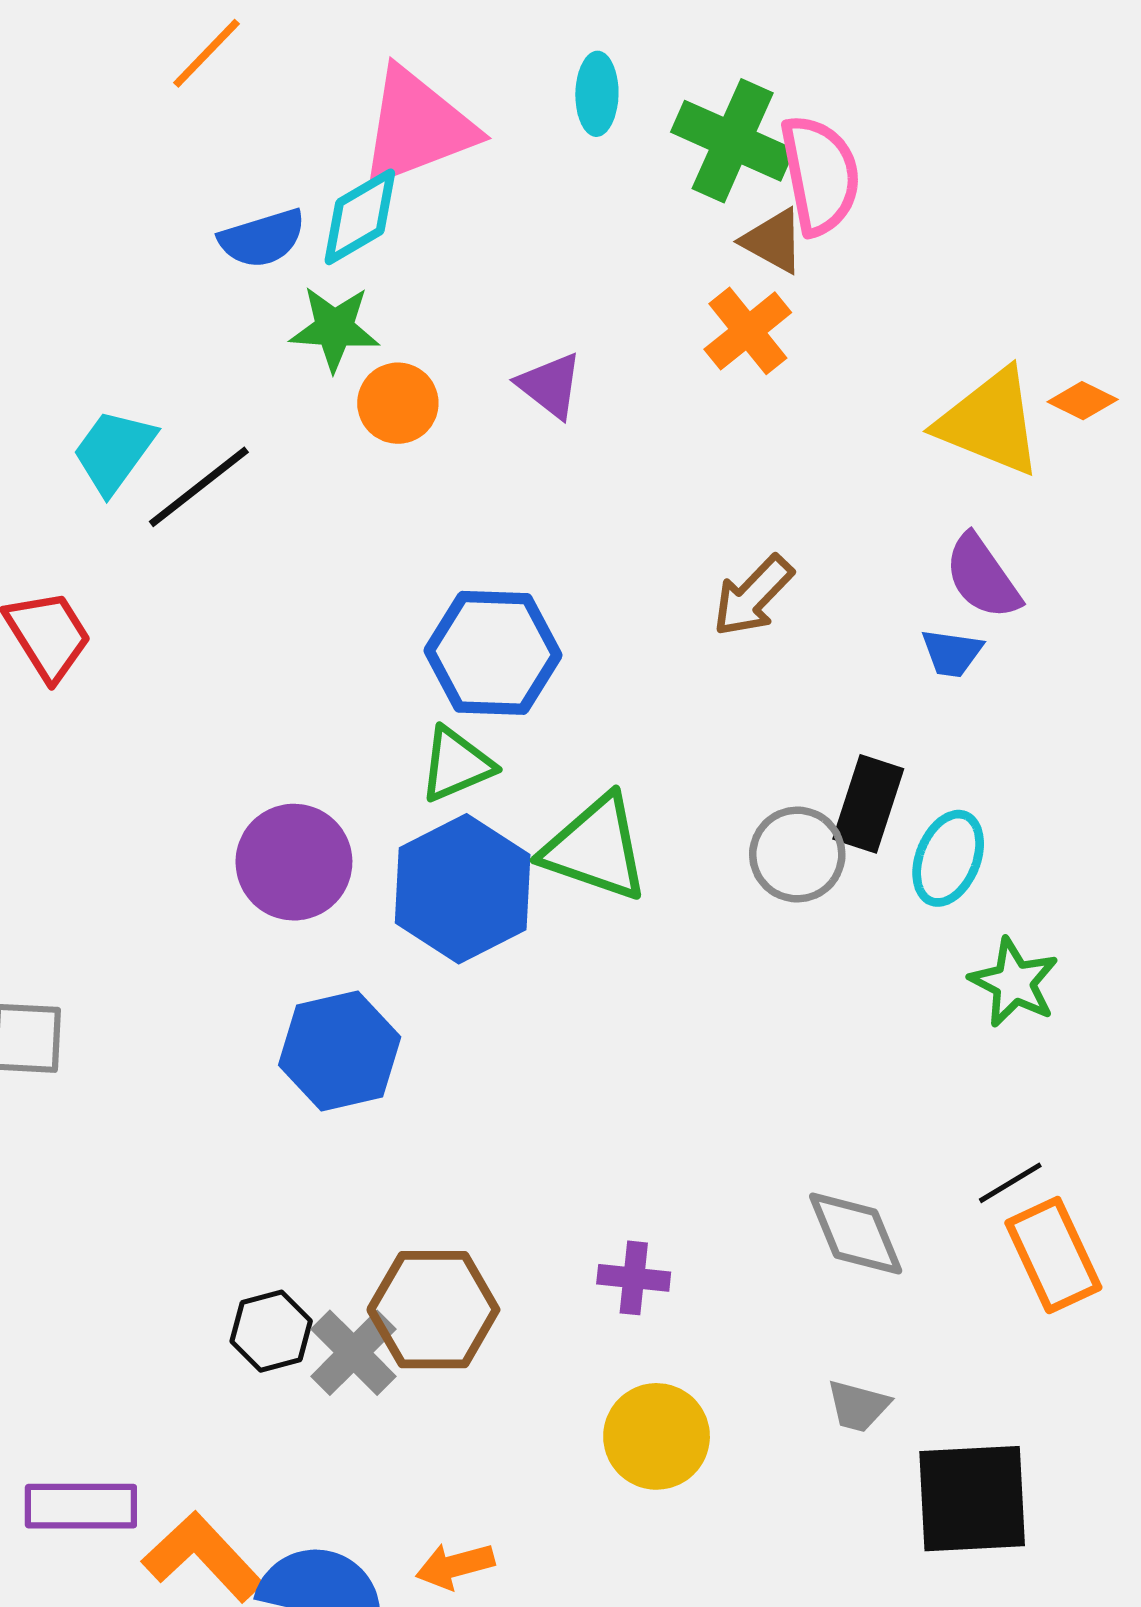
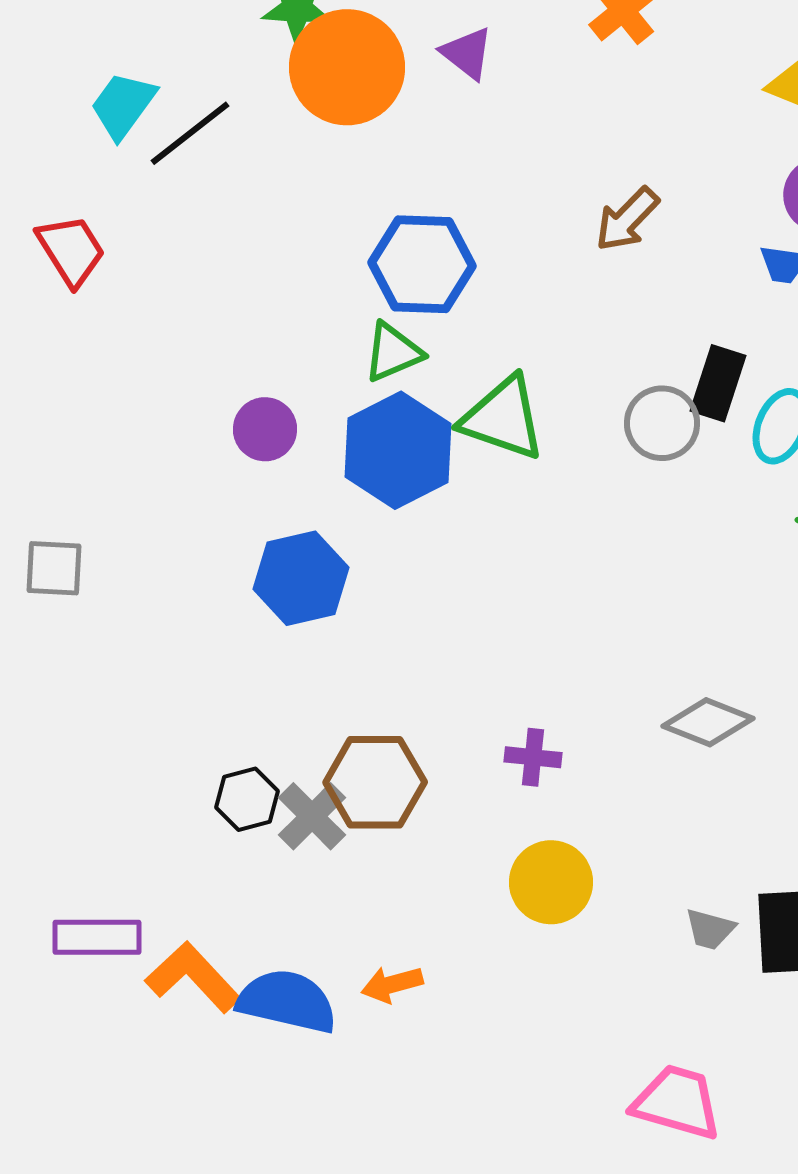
orange circle: (398, 403) -> (347, 67), size x1.8
purple circle: (294, 862) -> (265, 429), size x0.7
gray diamond: (856, 1234) -> (708, 722), turned -46
gray trapezoid: (858, 1406) -> (710, 929), moved

